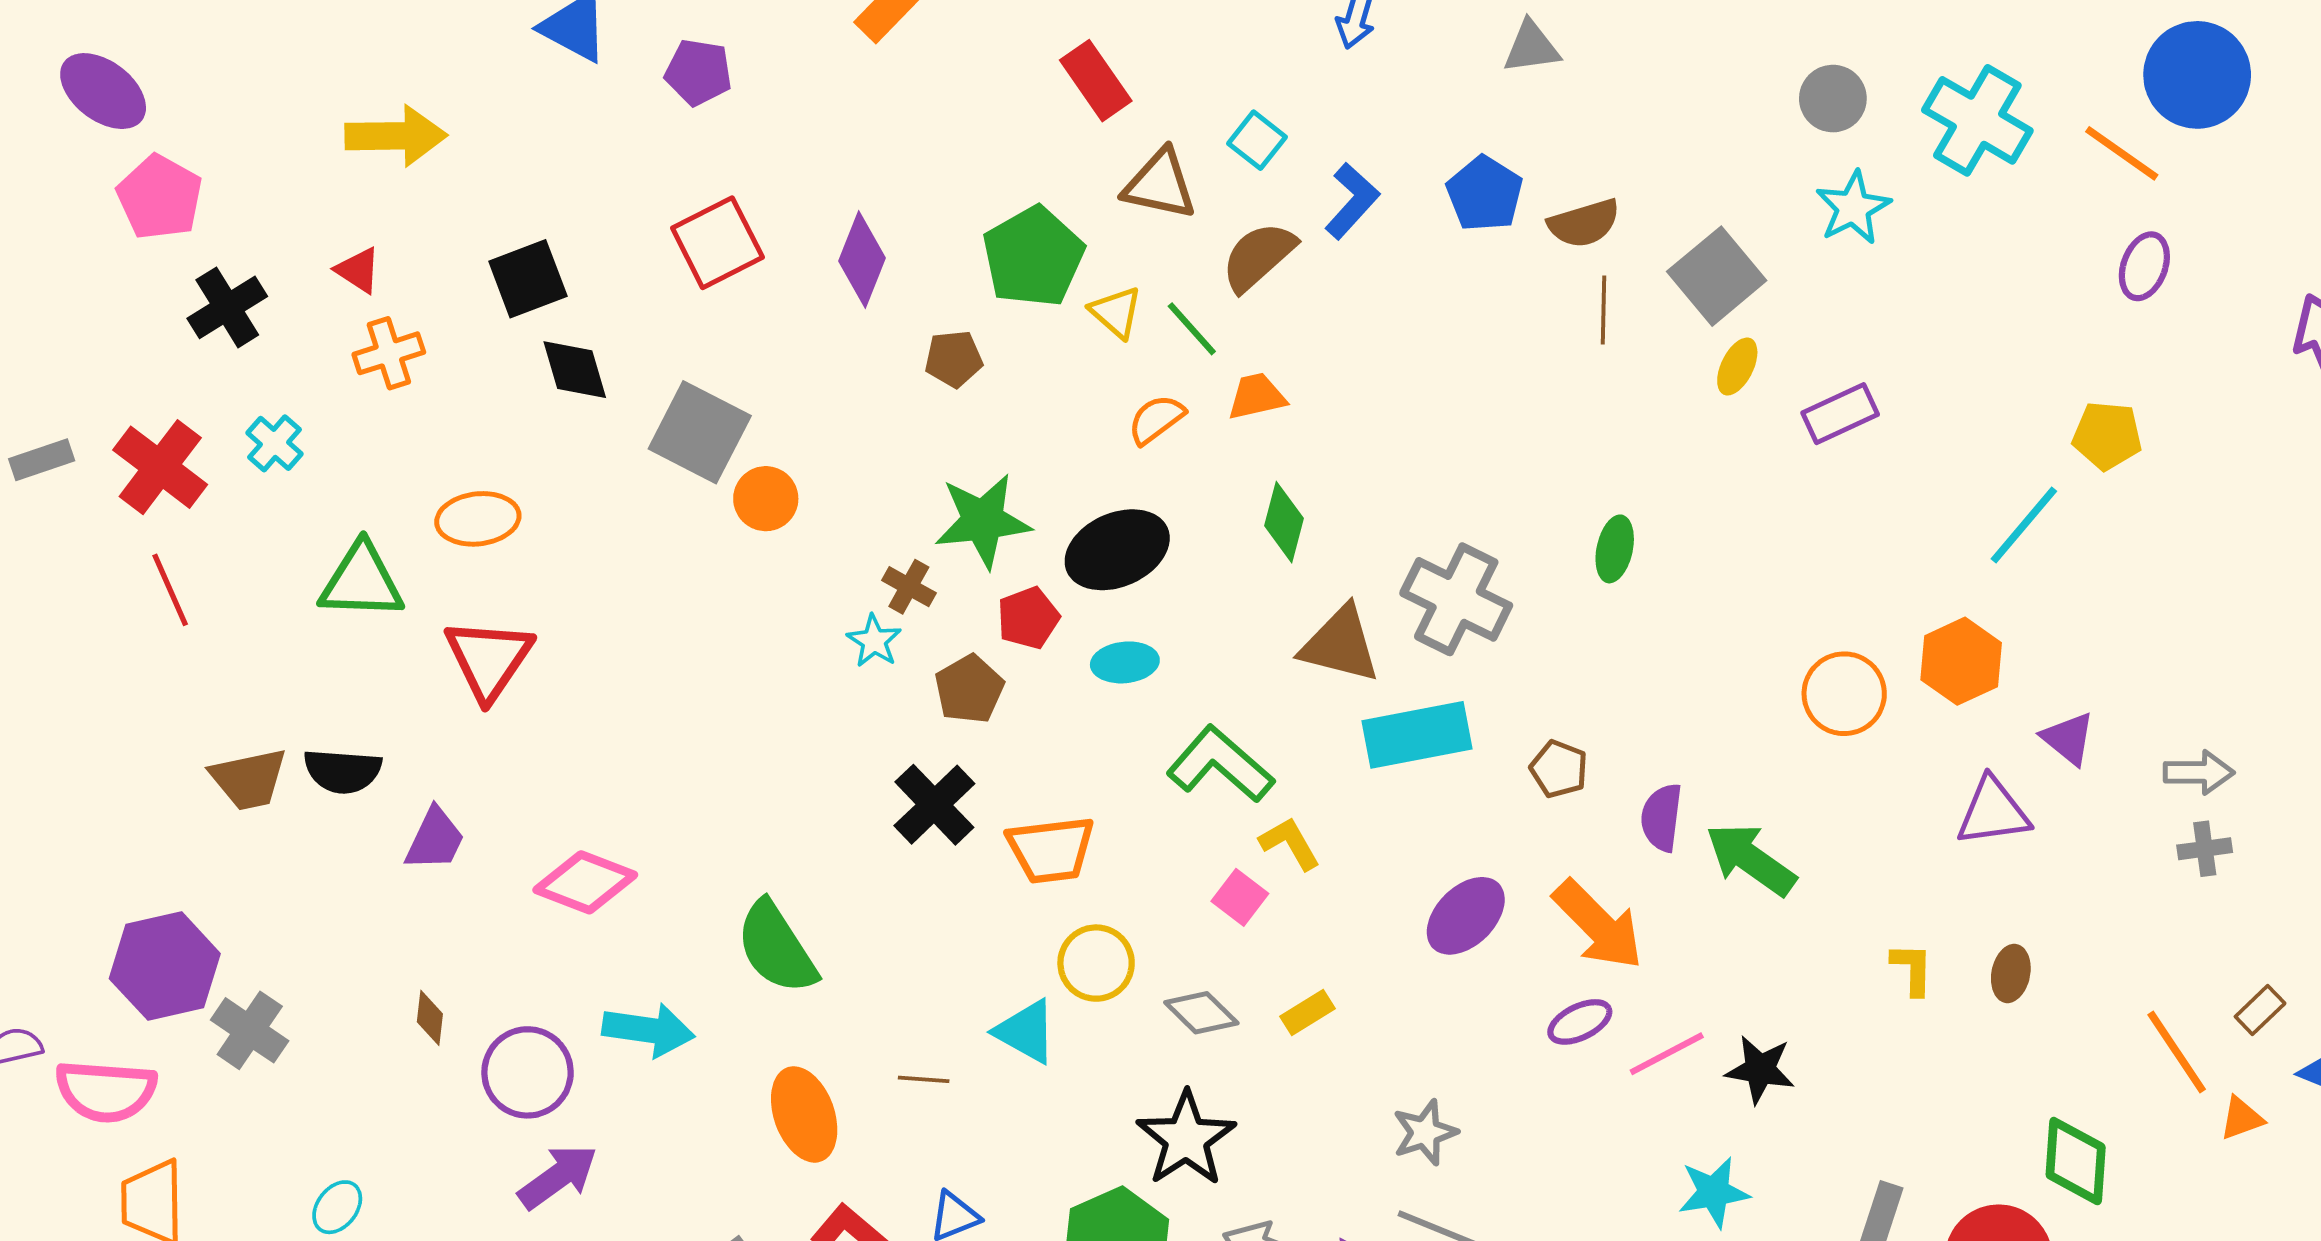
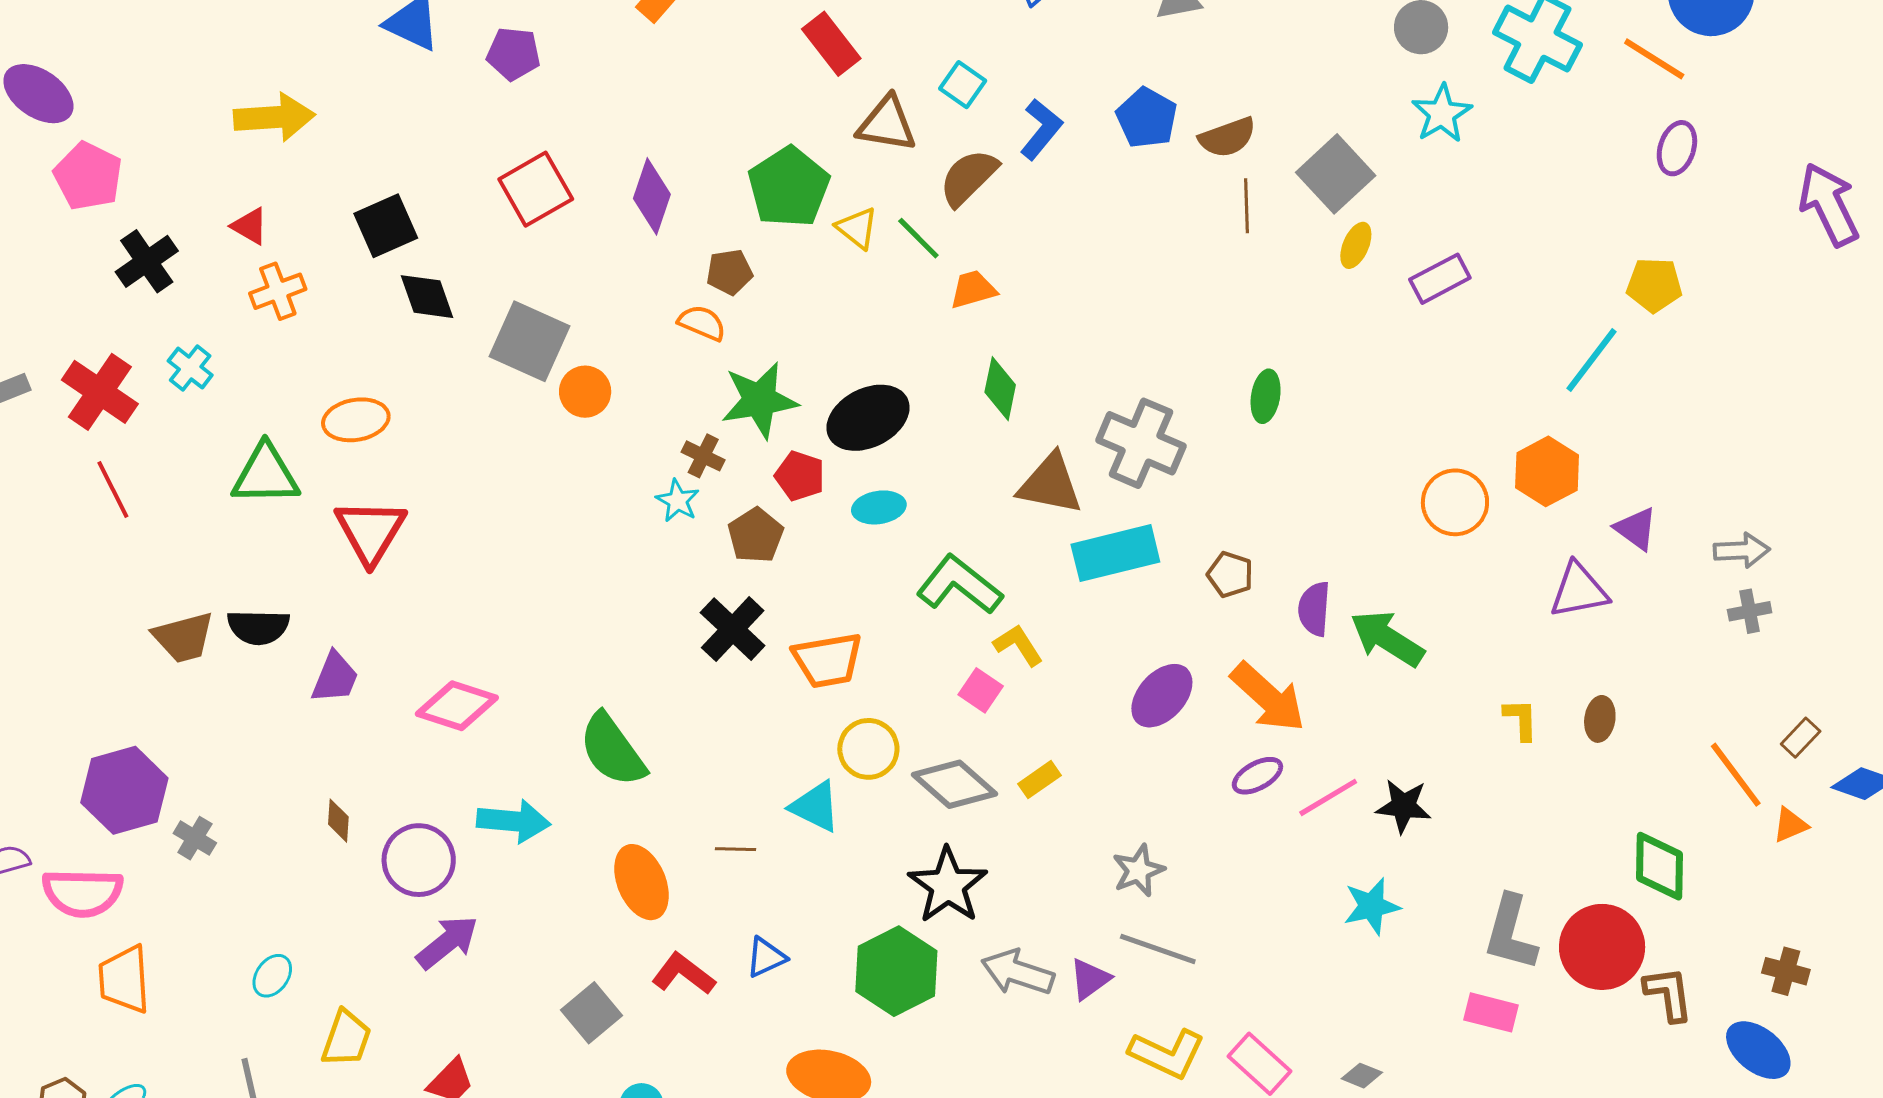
orange semicircle: (1156, 419) -> (702, 323), moved, turned 63
red pentagon: (1028, 618) -> (800, 476), turned -30
gray diamond: (1201, 1013) -> (955, 784), size x1.4
gray cross: (250, 1030) -> (195, 838), size x0.7

